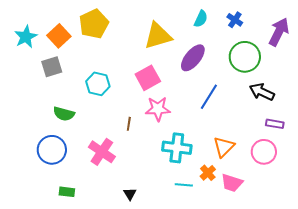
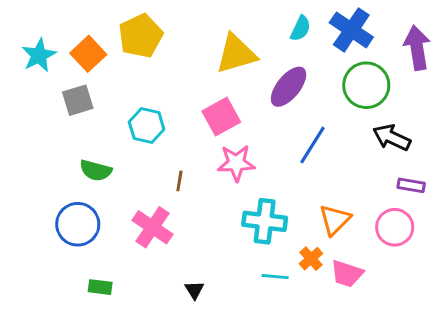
blue cross: (235, 20) -> (351, 30), size x1.8
purple arrow: (279, 32) -> (417, 48), turned -36
brown line: (129, 124) -> (179, 181), moved

